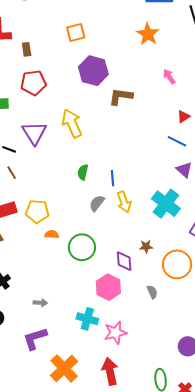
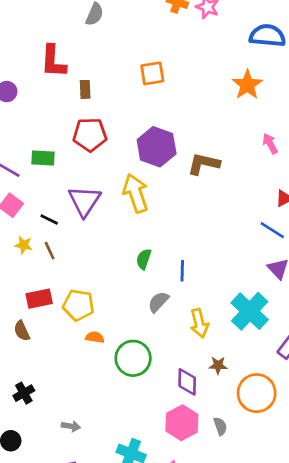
purple hexagon: (93, 71) -> (157, 147), moved
yellow arrow: (124, 202) -> (199, 323), moved
pink hexagon: (108, 287) -> (182, 423), moved

